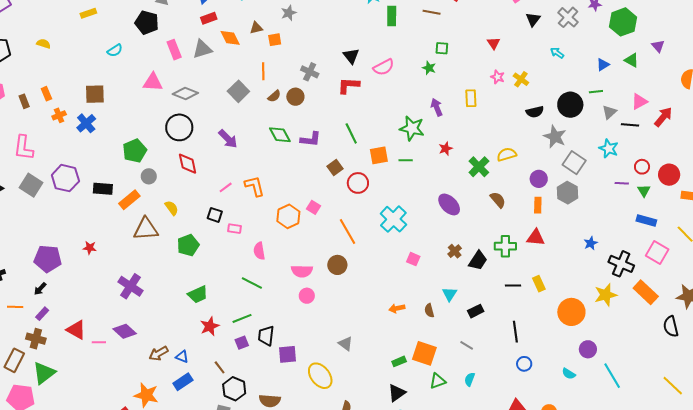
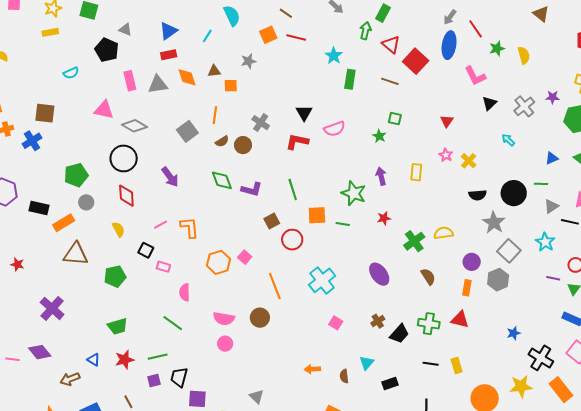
yellow semicircle: (172, 208) -> (118, 229), moved
blue triangle: (182, 357) -> (94, 360), moved

